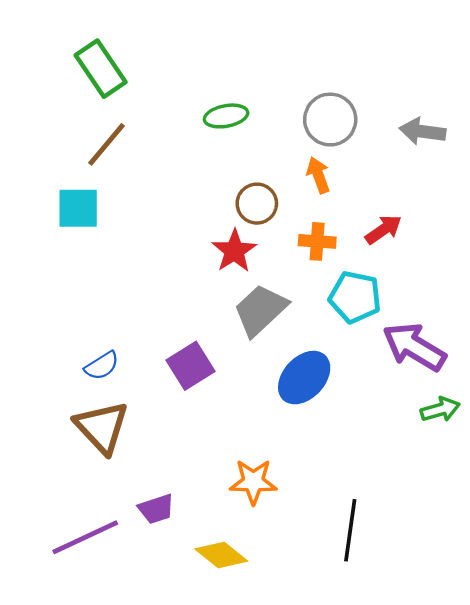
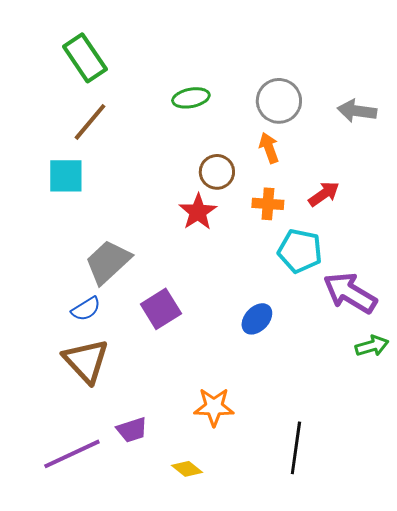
gray trapezoid: (260, 310) -> (108, 262), moved
blue ellipse: (304, 378) -> (257, 319), size x0.7
yellow diamond: (221, 555) -> (187, 469), size x0.7

